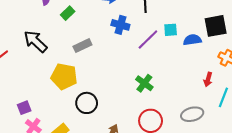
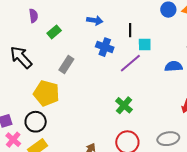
cyan square: (171, 30) -> (145, 44), moved
gray rectangle: (82, 46) -> (66, 65), turned -36
black circle: (87, 103) -> (36, 122), moved

